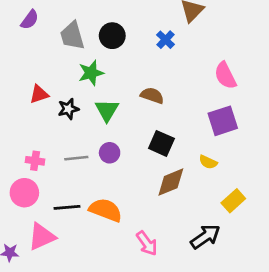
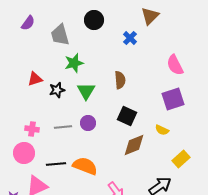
black circle: (112, 36) -> (94, 20), moved
brown semicircle: (152, 96) -> (120, 80), turned 66

